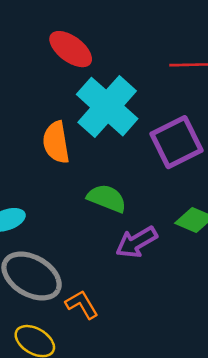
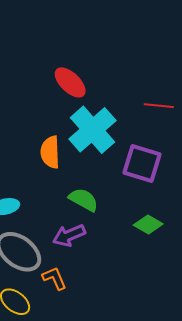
purple square: (177, 142) -> (142, 163), turned 36
purple arrow: (136, 242) -> (69, 235), moved

